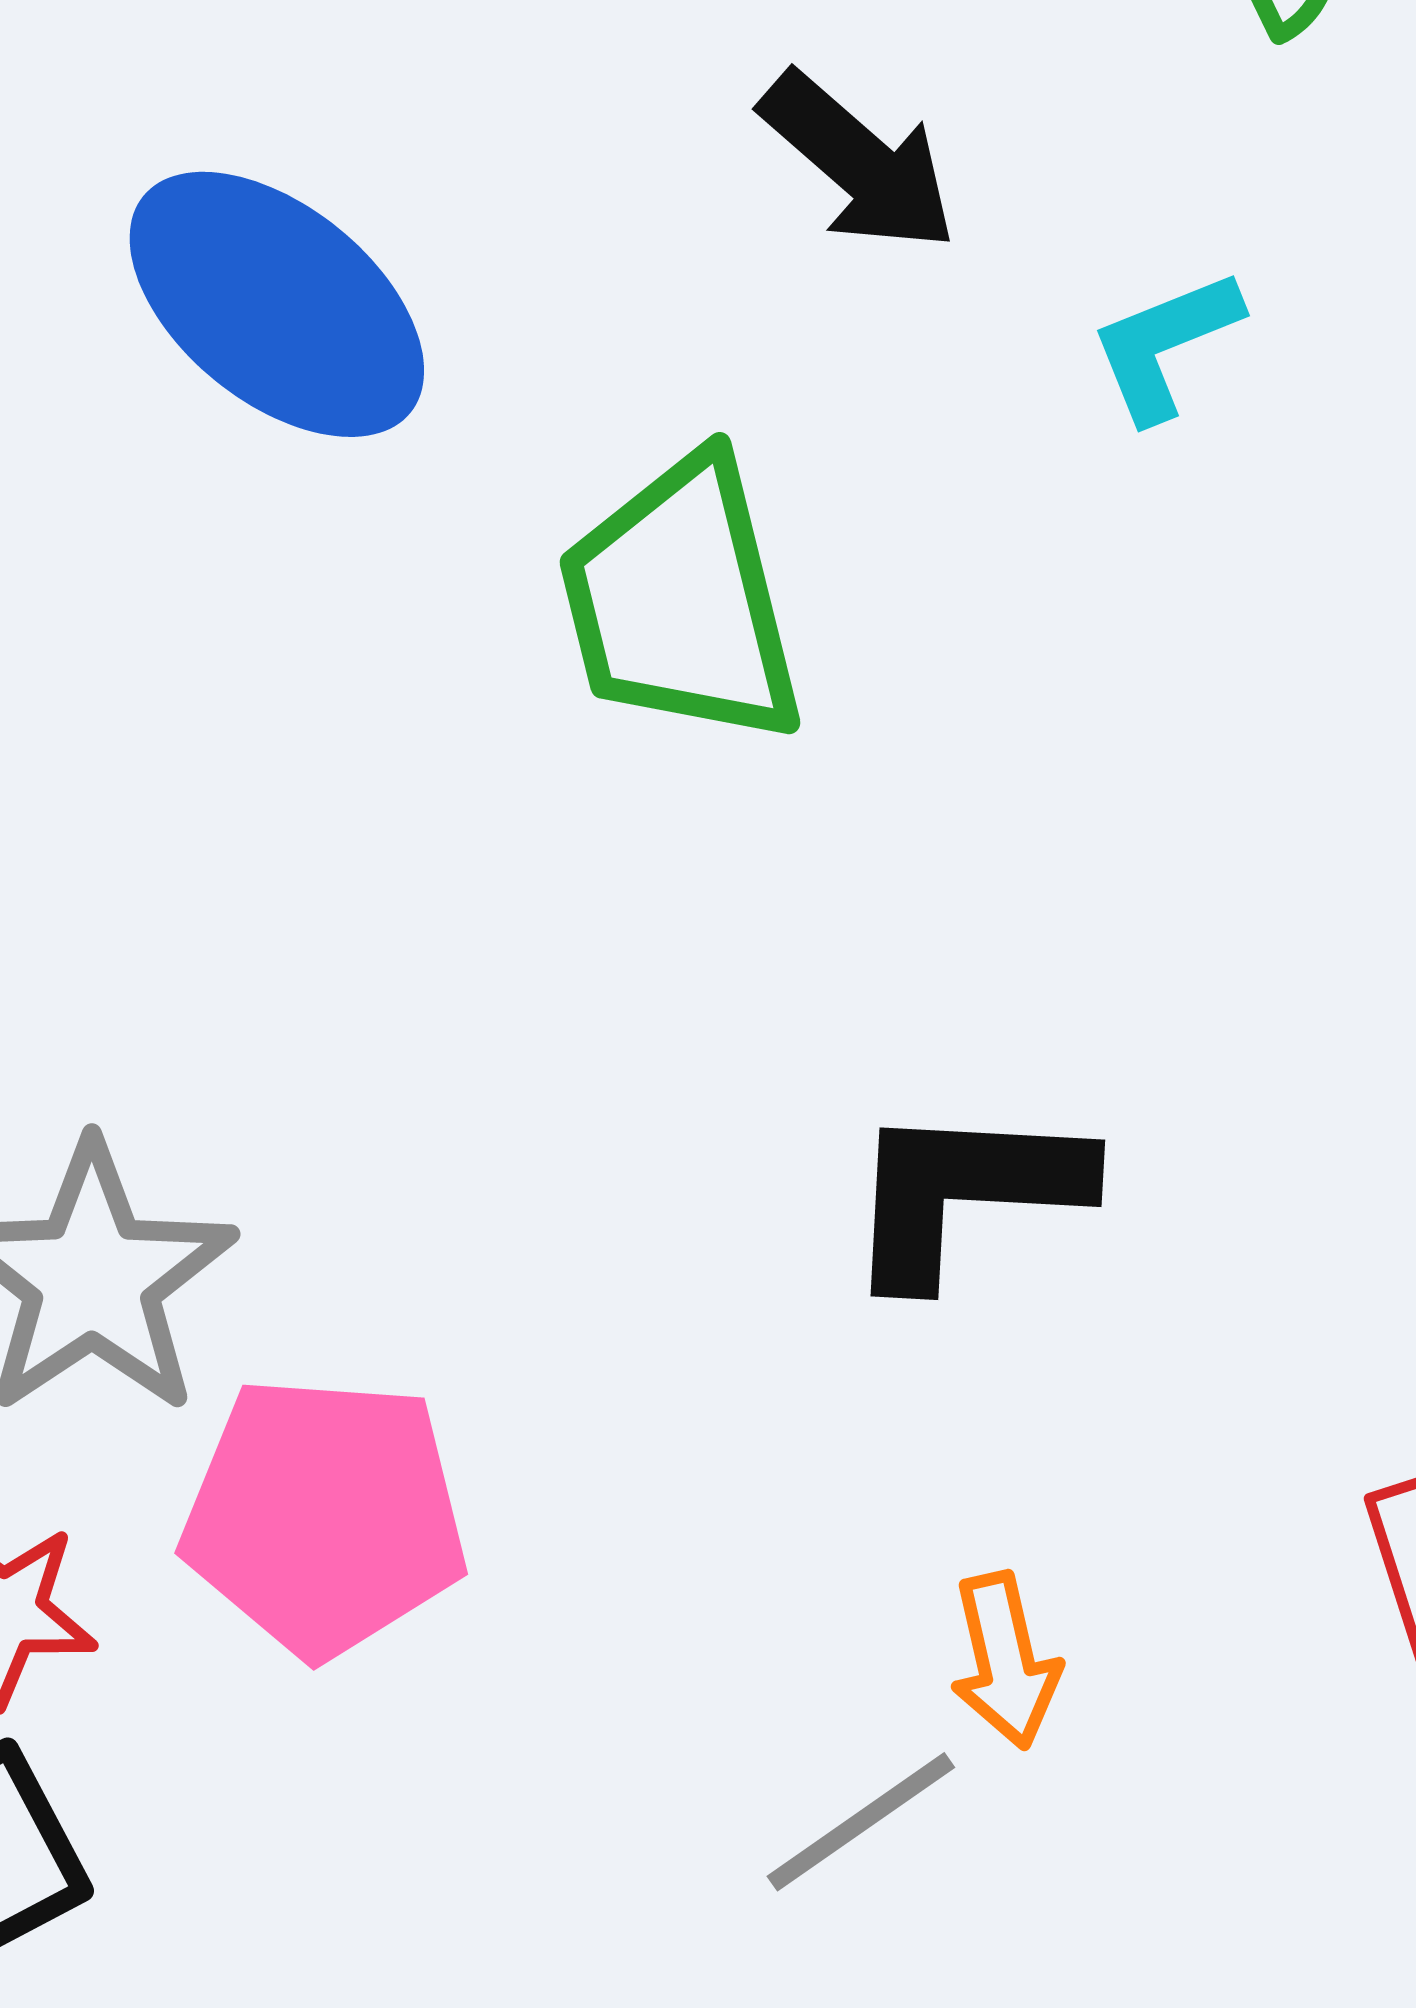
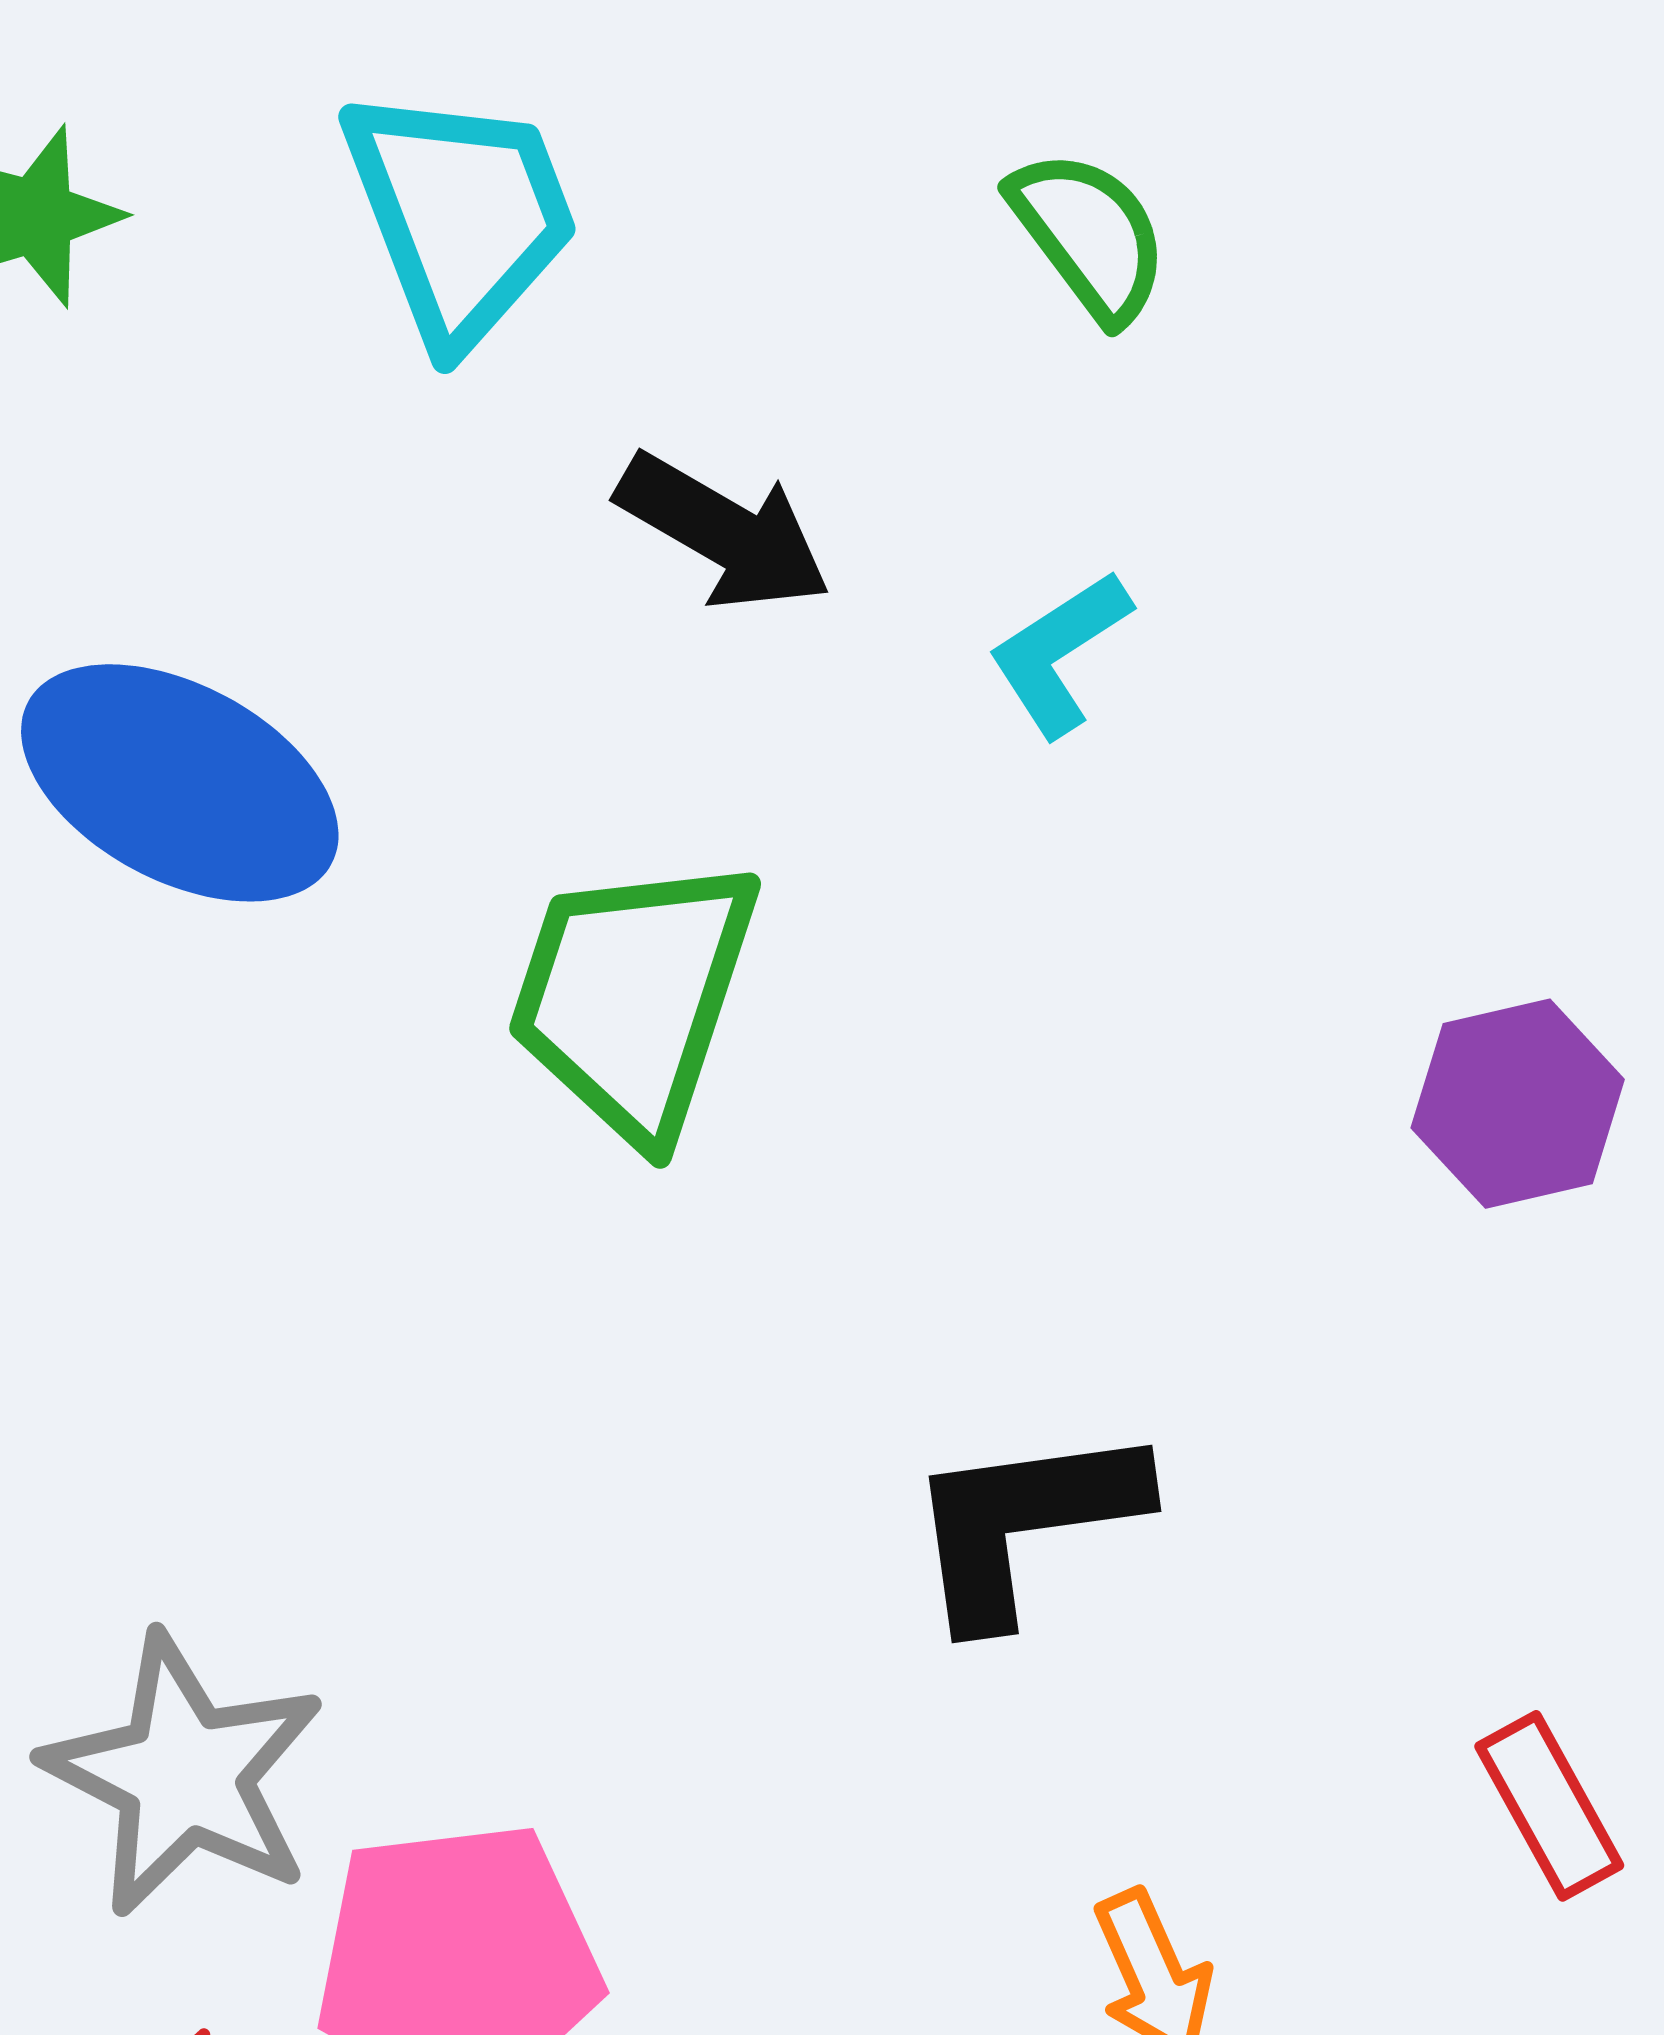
green trapezoid: (681, 601) -> (633, 997), turned 43

